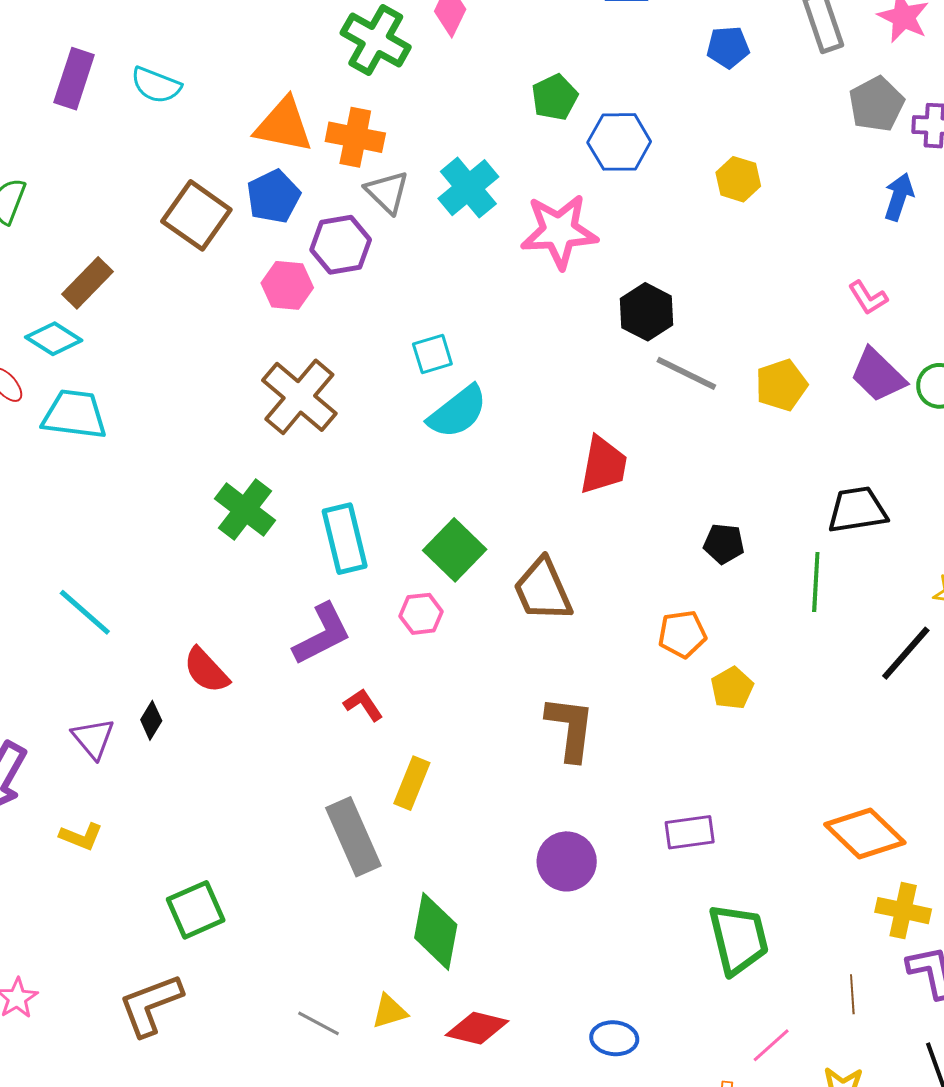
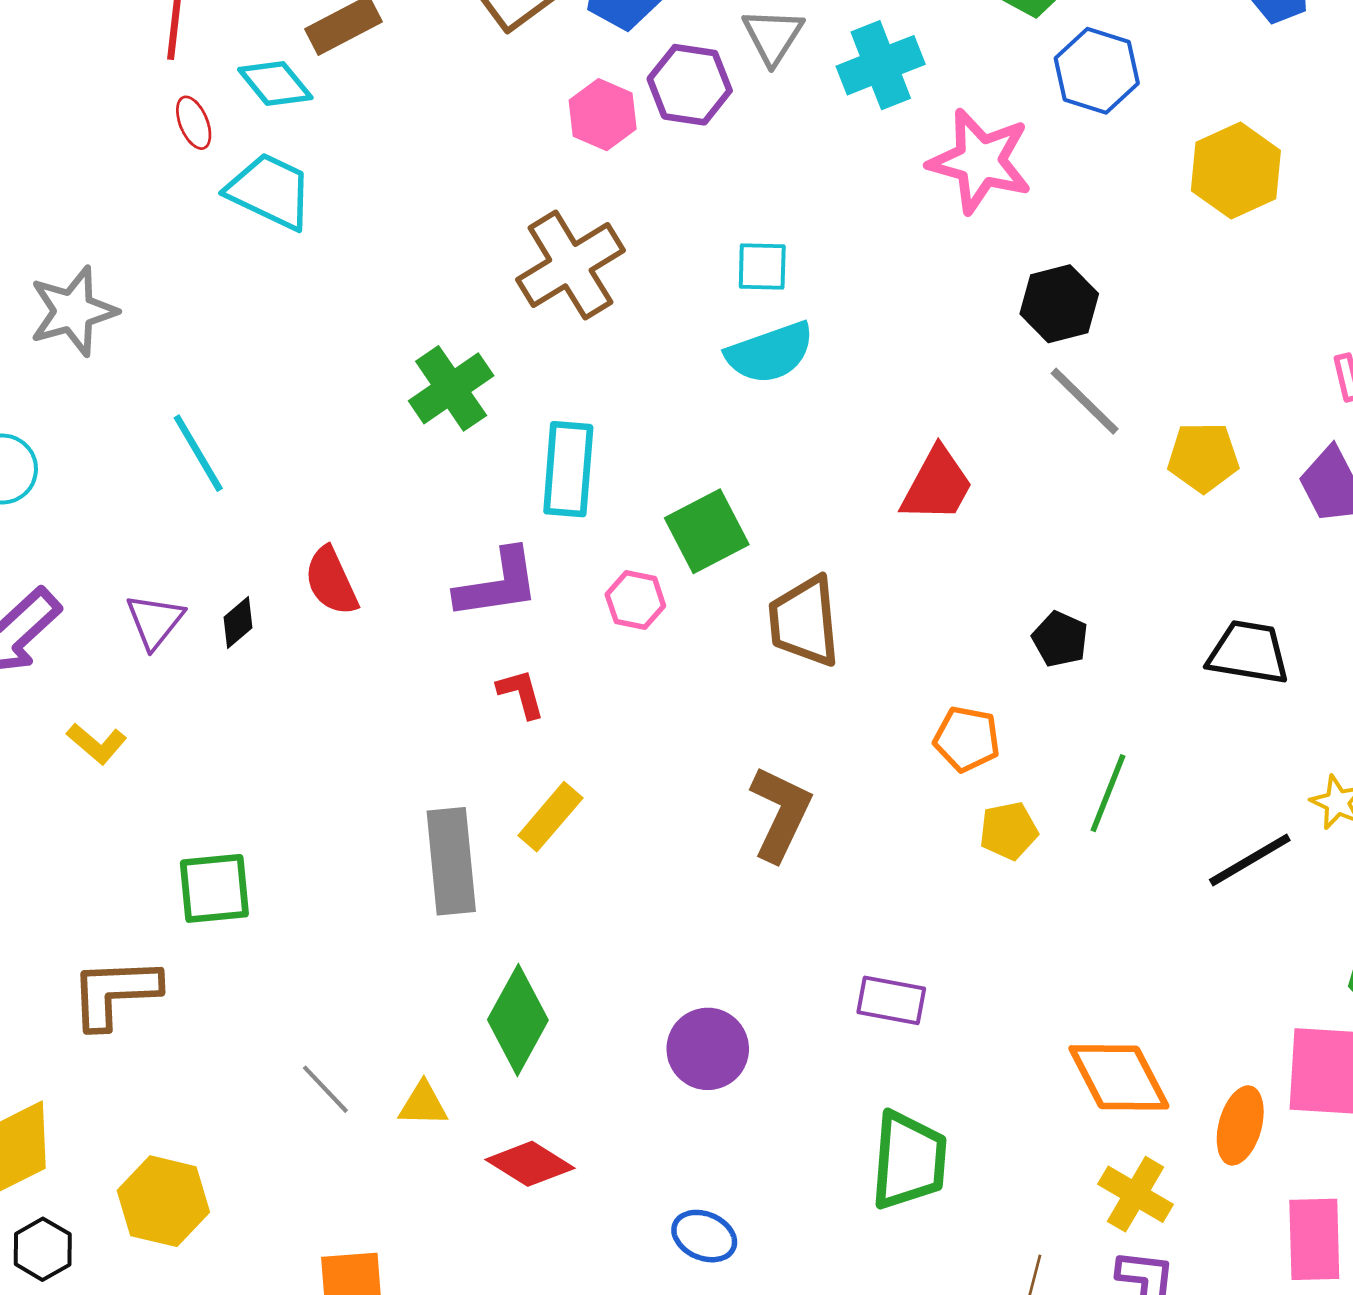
yellow hexagon: (738, 179) -> (1236, 171), size x1.5
green line: (816, 582) -> (1108, 793), moved
purple circle: (567, 861) -> (708, 1049), moved

